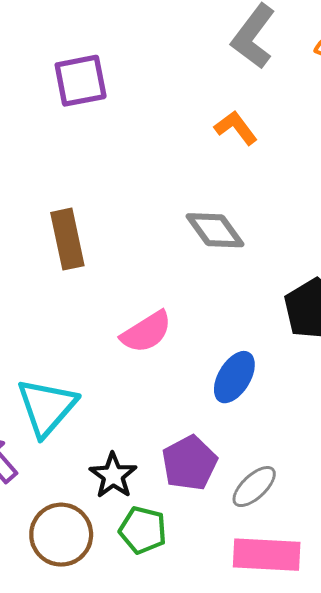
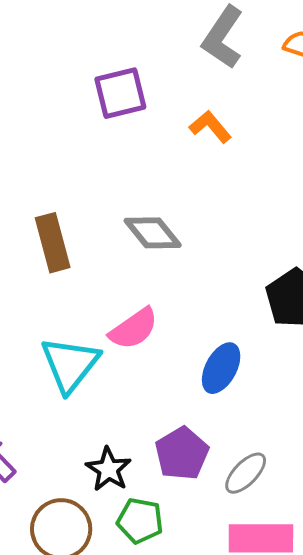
purple square: (81, 81) -> (120, 93), moved
gray diamond: (215, 230) -> (153, 233), moved
cyan triangle: (47, 407) -> (70, 364), moved

